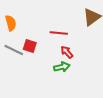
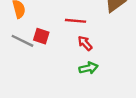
green arrow: (62, 67) -> (88, 68), moved

